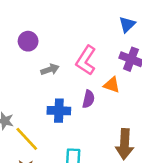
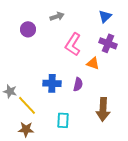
gray arrow: (50, 69) -> (57, 16), moved
purple semicircle: (89, 99) -> (78, 84), moved

